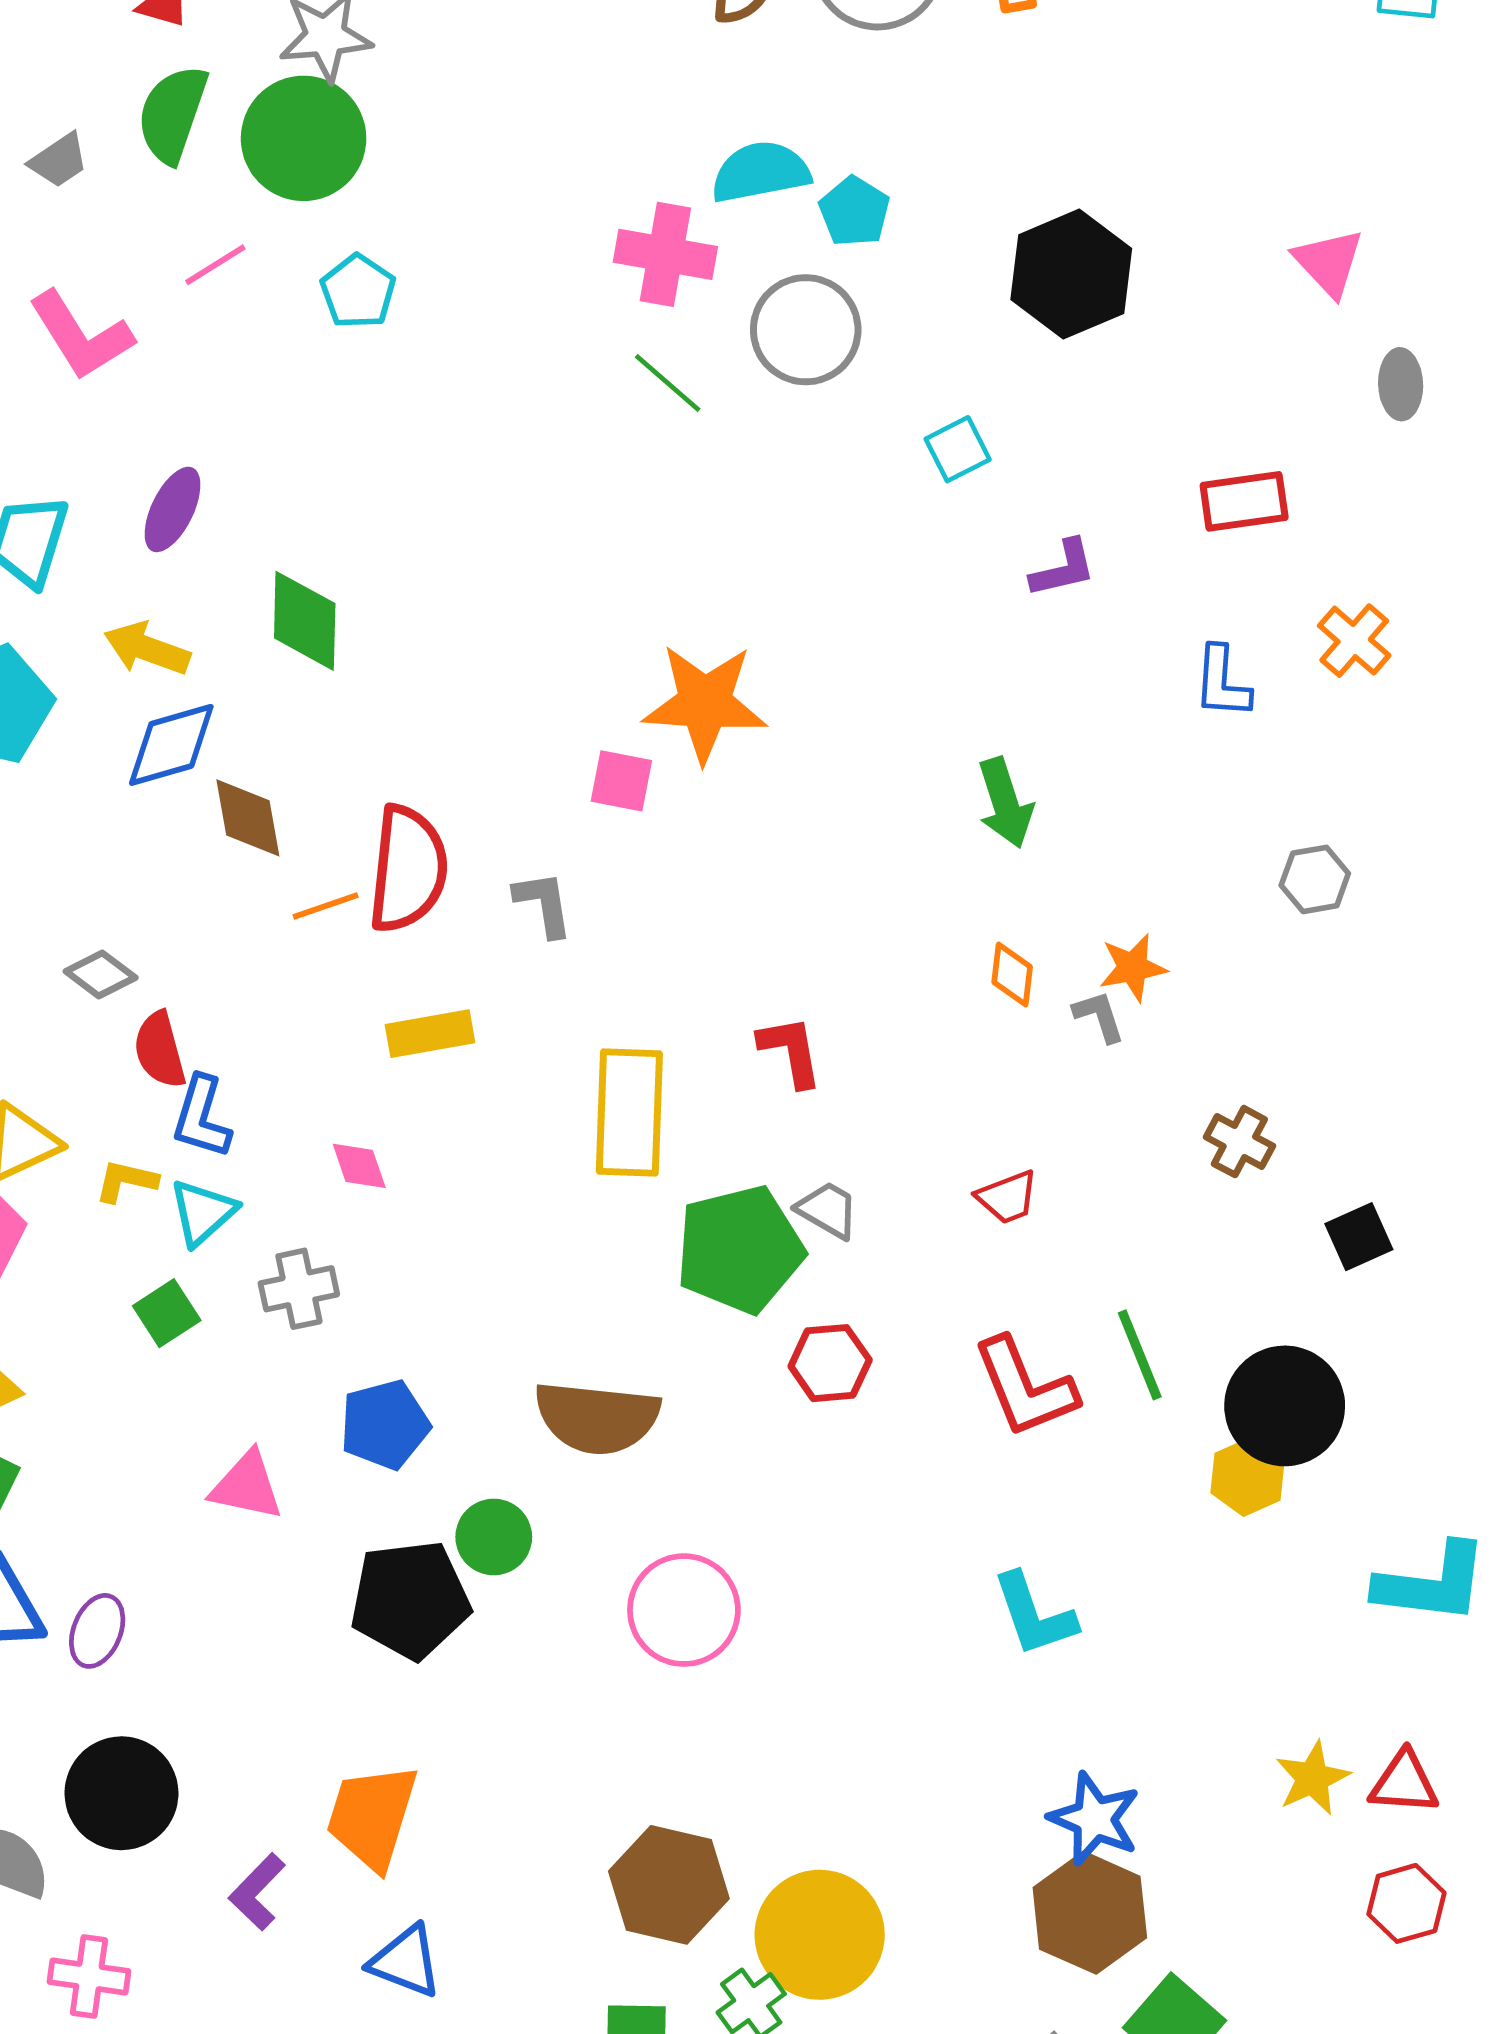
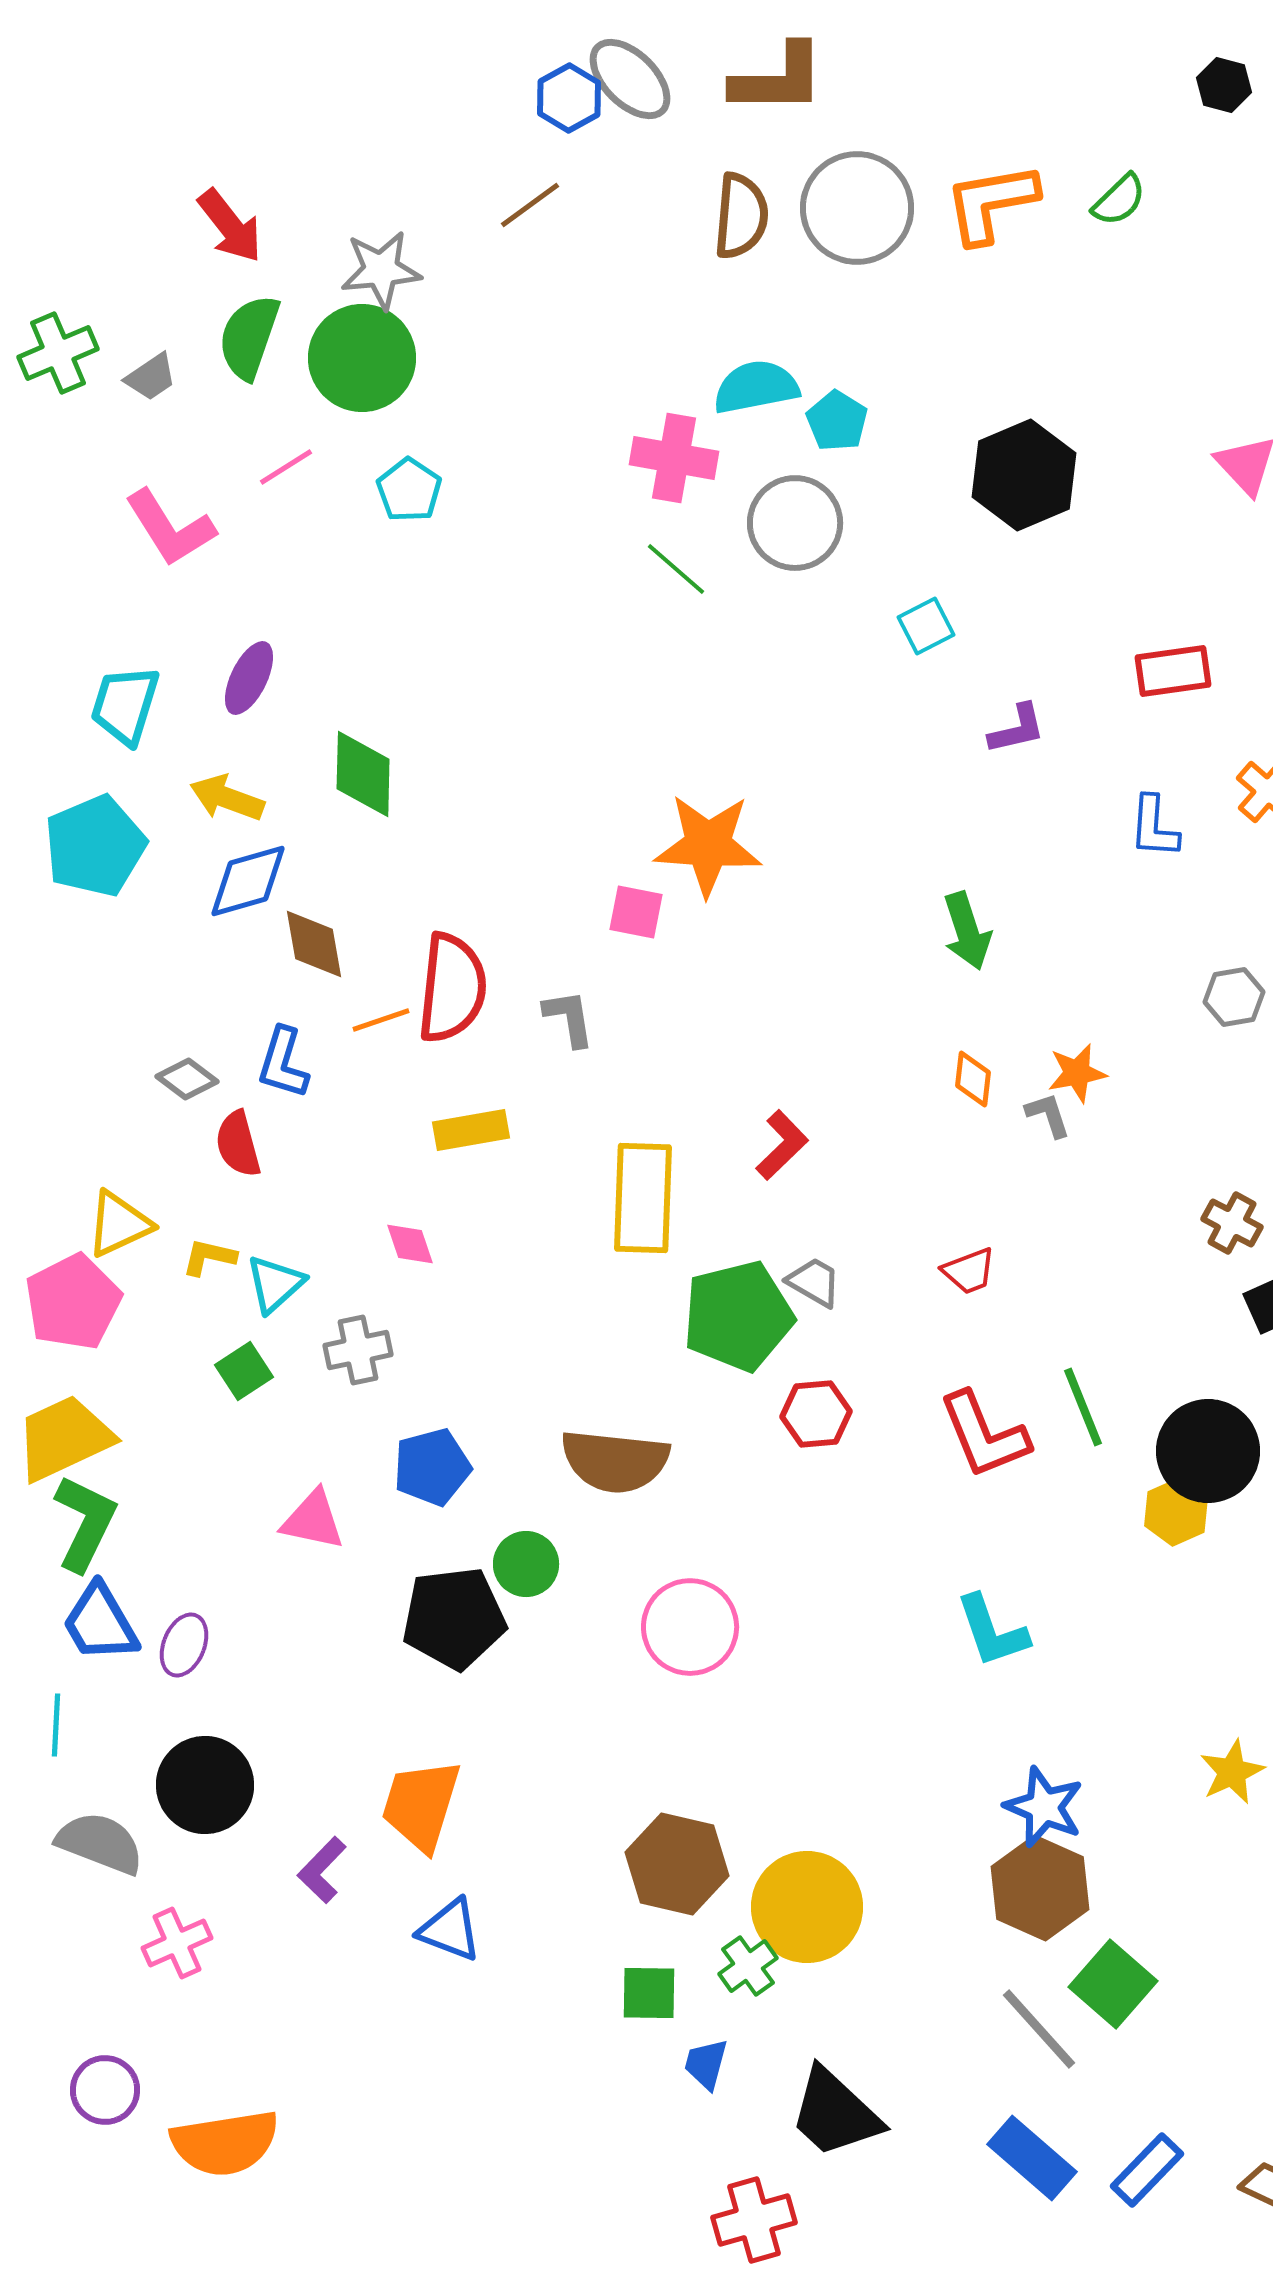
red L-shape: (791, 1051) -> (782, 1145), turned 56
blue L-shape: (201, 1117) -> (283, 1063), moved
brown cross: (1239, 1142) -> (1232, 1223), moved
pink cross: (89, 1977) -> (177, 1943), turned -32

